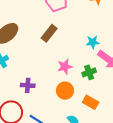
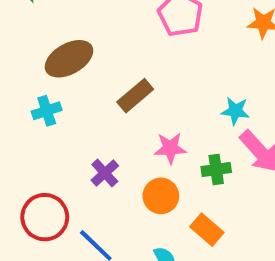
brown rectangle: (49, 33) -> (135, 96), moved
purple cross: (28, 85) -> (105, 173), moved, turned 32

